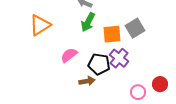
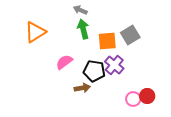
green arrow: (88, 22) -> (83, 29), turned 138
red circle: (160, 84) -> (147, 96), moved

